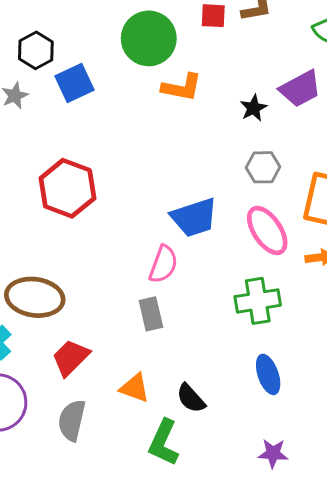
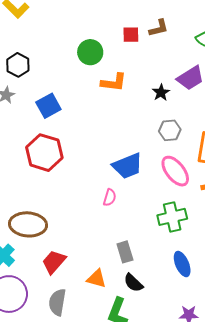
green circle: (149, 38) -> (90, 52), size x0.7
blue square: (75, 83) -> (48, 106), moved
pink semicircle: (163, 264) -> (110, 197), size x0.7
gray rectangle: (151, 314) -> (125, 252), moved

